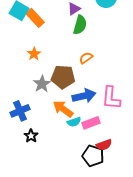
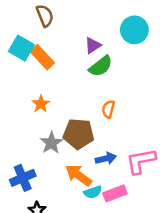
green semicircle: (80, 25) -> (101, 66), turned 36
orange semicircle: (86, 58) -> (108, 109), turned -40
blue arrow: (84, 96) -> (106, 158), size x0.7
pink L-shape: (111, 98) -> (141, 161), turned 75

